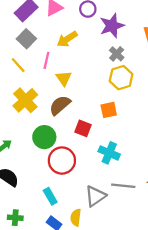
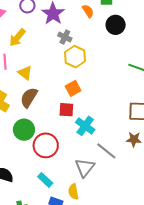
red square: (83, 128) -> (66, 110), moved
cyan cross: (109, 153) -> (85, 126), turned 30
gray line: (123, 186) -> (106, 151), turned 50

